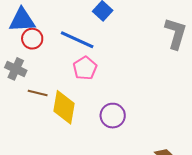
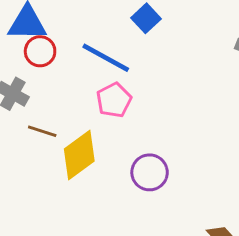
yellow diamond: (64, 107) -> (79, 155), turned 40

